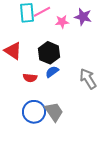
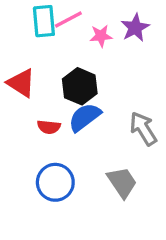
purple star: (83, 17) -> (135, 28), turned 30
blue semicircle: (52, 72) -> (85, 117), size x1.5
gray trapezoid: (54, 112) -> (122, 182), moved

